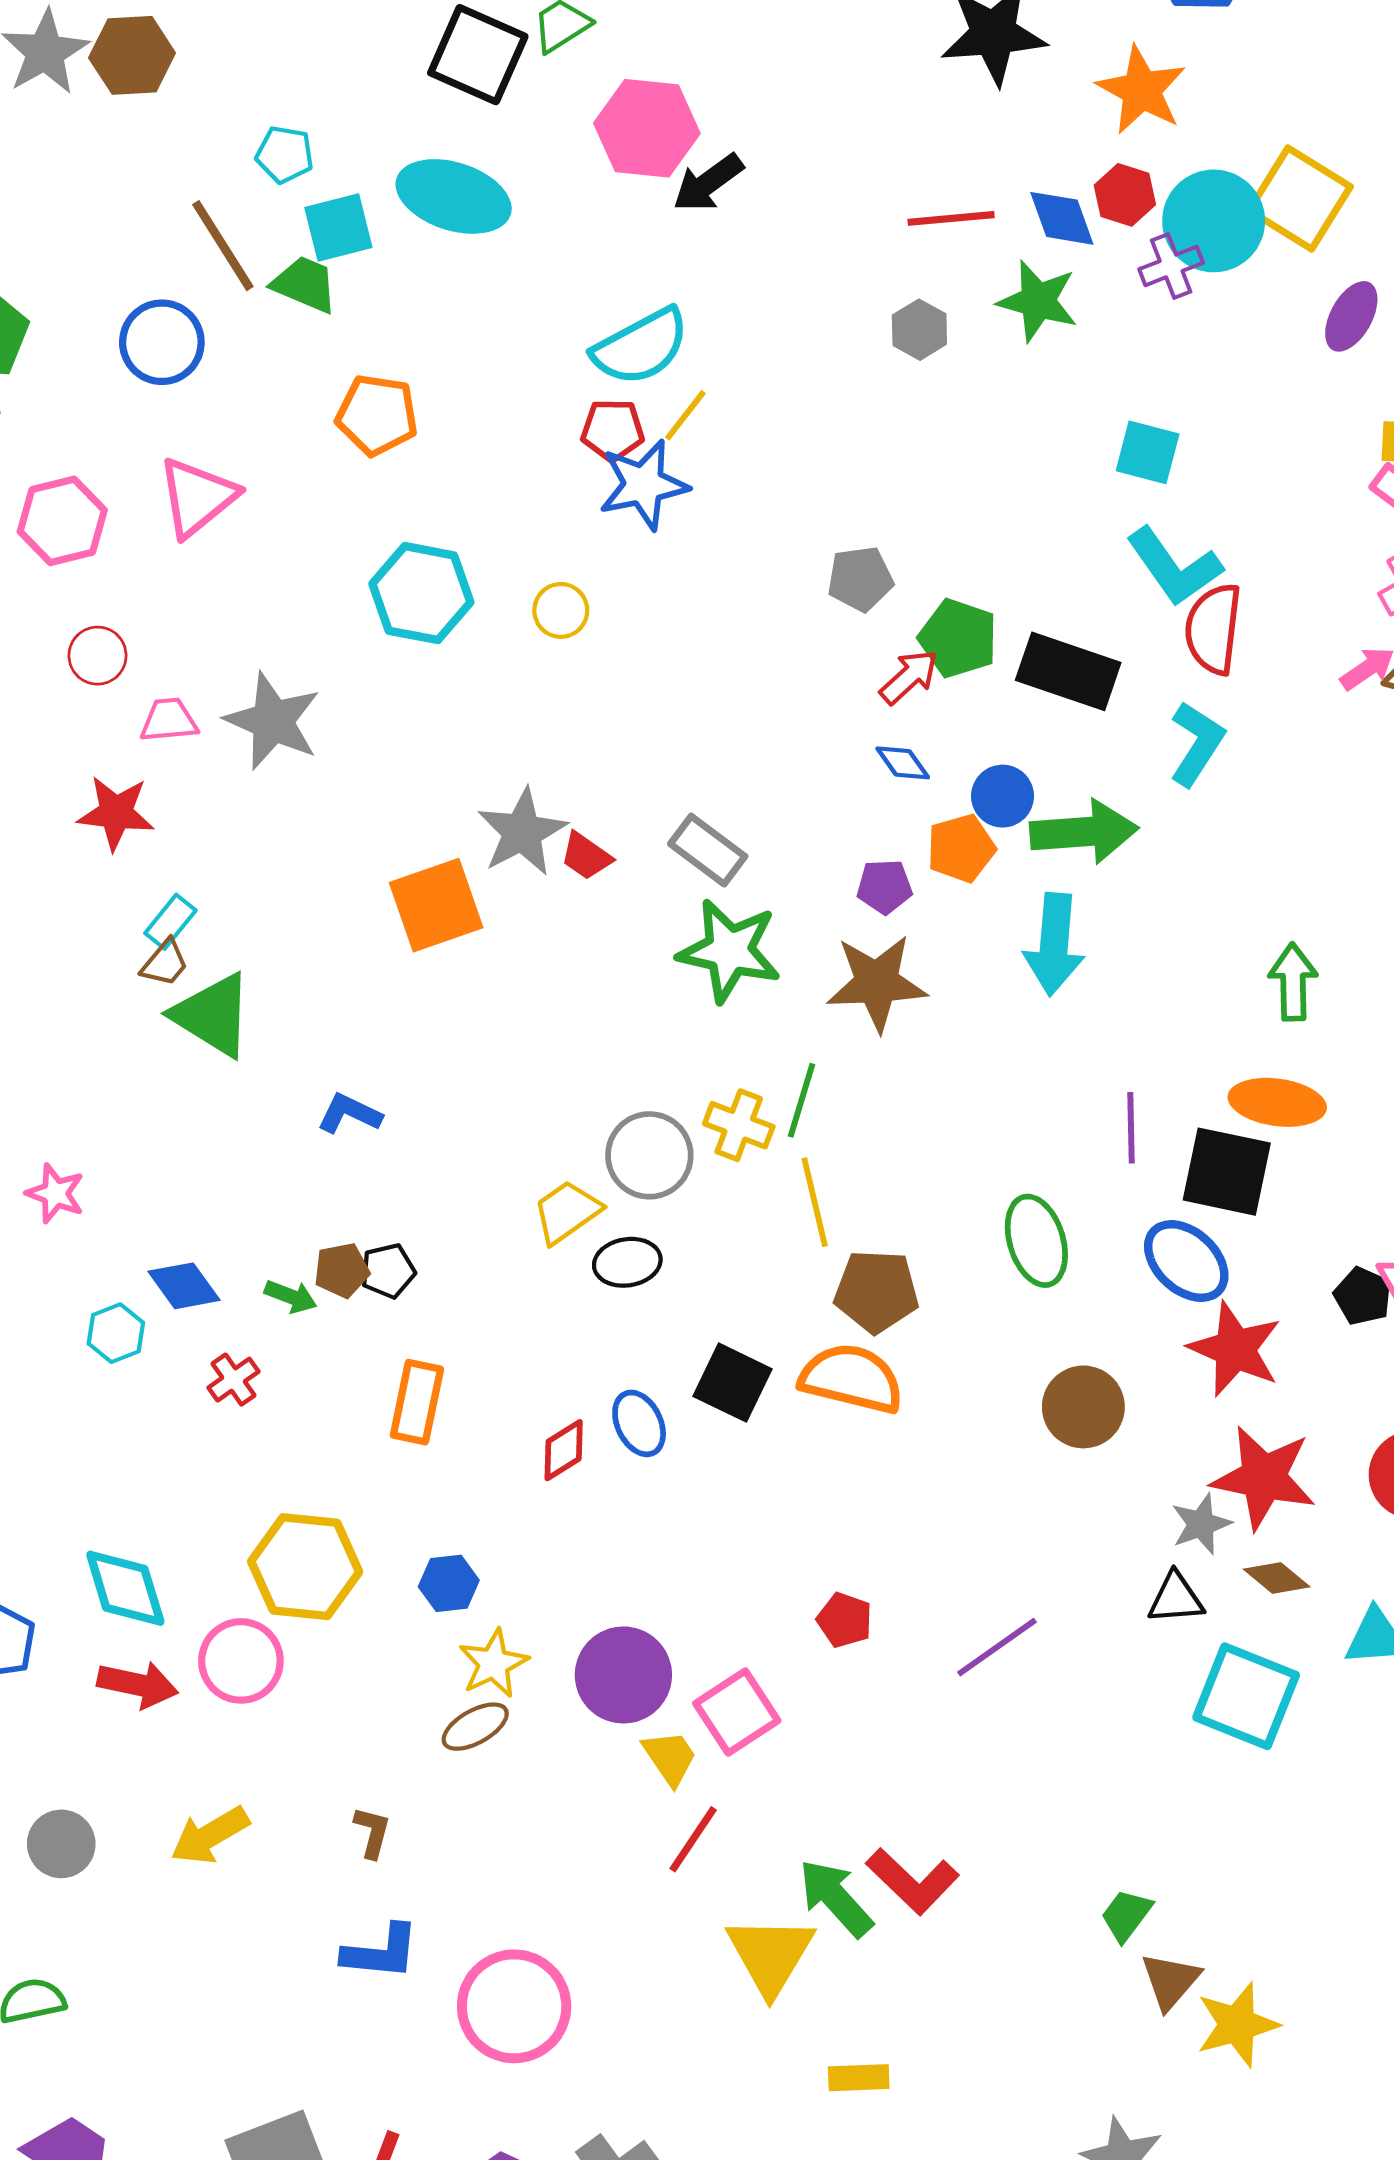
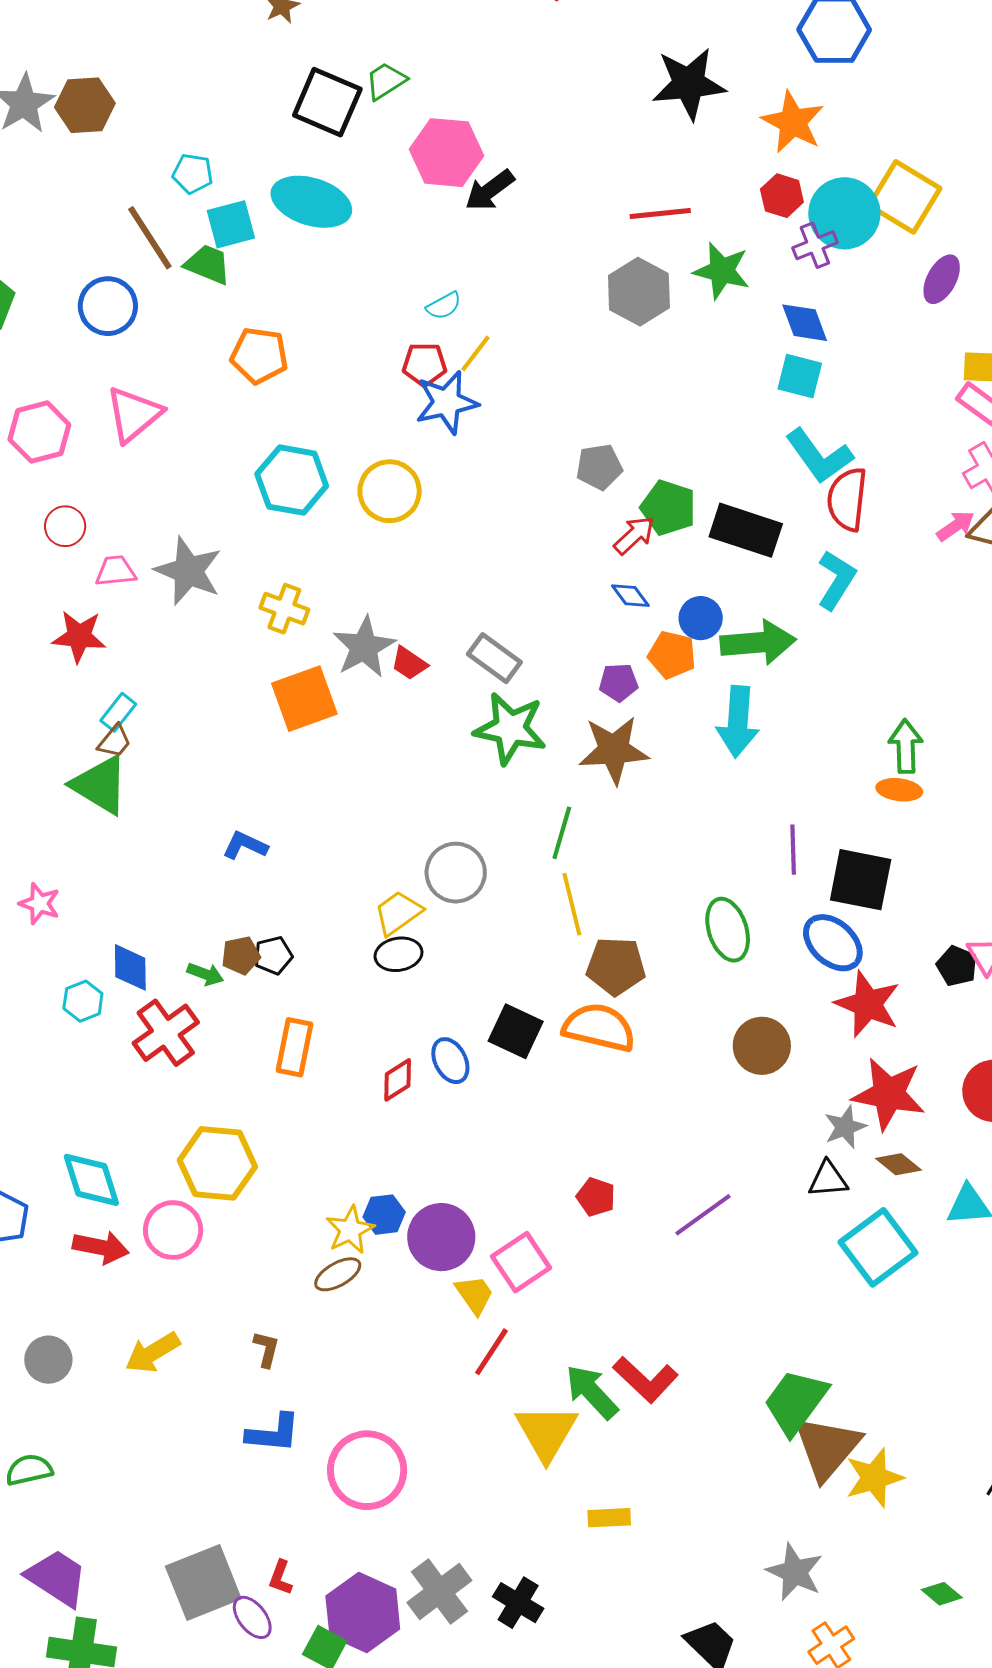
blue diamond: (1062, 218) -> (805, 323), moved
gray hexagon: (919, 330) -> (639, 292), size x1.6
cyan semicircle: (641, 347) -> (444, 306), size x0.5
yellow circle: (561, 610) -> (390, 491), size x1.6
orange pentagon: (961, 848) -> (672, 655), turned 30
green triangle: (213, 1015) -> (100, 785), moved
orange ellipse: (1277, 1102) -> (899, 790), moved, size x0.7
yellow cross: (739, 1125) -> (284, 609), moved
black ellipse: (627, 1262) -> (399, 954), moved
blue diamond: (184, 1286) -> (130, 967), turned 36
red cross: (234, 1380) -> (166, 1033), size x1.8
blue hexagon: (449, 1583) -> (384, 1215), moved
cyan square: (1246, 1696) -> (878, 1247), turned 32
green trapezoid: (1126, 1915) -> (796, 1402), size x1.8
brown triangle: (1170, 1981) -> (827, 1448), size x1.6

